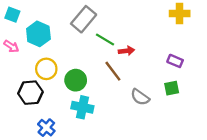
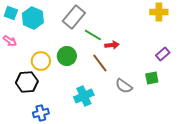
cyan hexagon: (38, 34) -> (33, 18), moved
purple rectangle: (175, 61) -> (163, 54), moved, turned -64
green circle: (76, 80) -> (67, 56), moved
cyan cross: (82, 107) -> (84, 96), moved, turned -36
blue cross: (46, 128) -> (41, 113), turned 35

